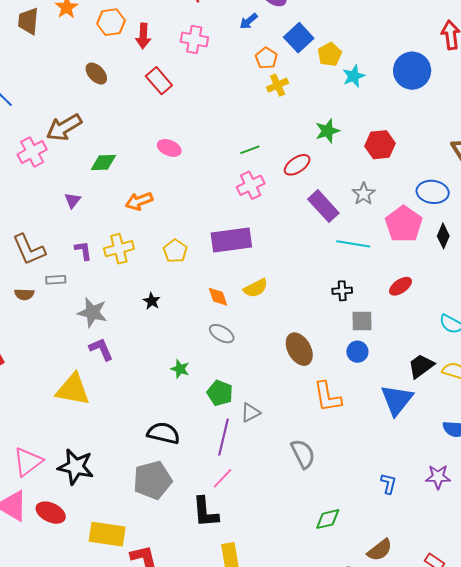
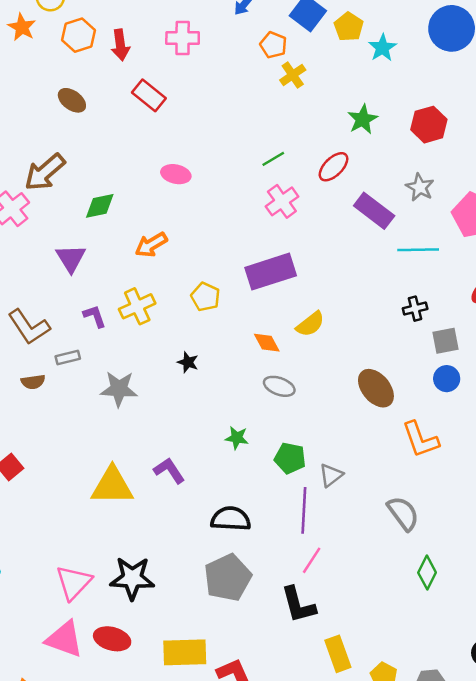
purple triangle: (73, 200) -> (71, 258), size x1.5
purple L-shape: (101, 349) -> (169, 471), moved
green diamond: (328, 519) -> (427, 573), moved, turned -40

